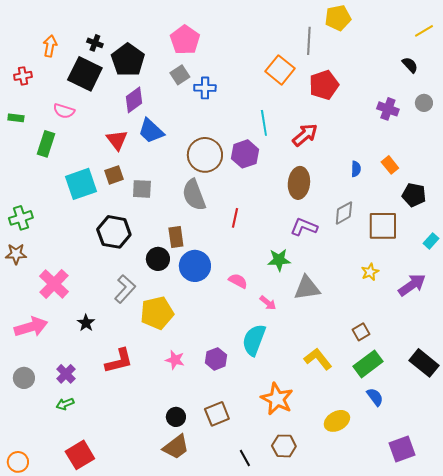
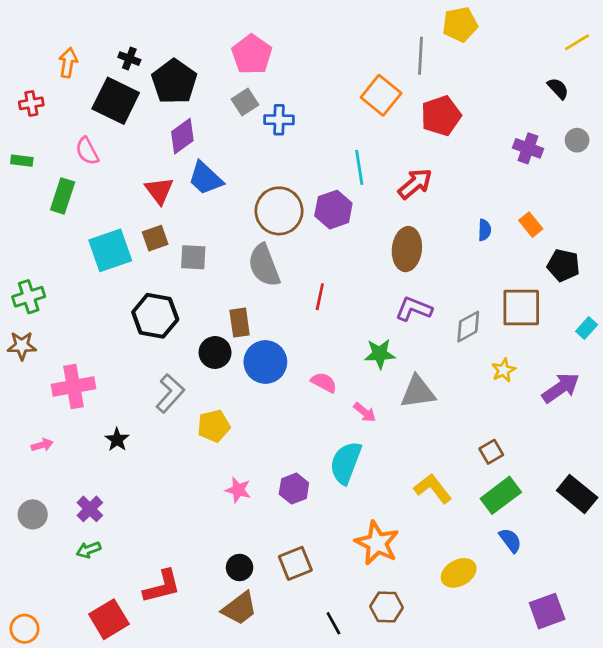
pink semicircle: (64, 111) -> (87, 151), turned 45
gray diamond: (344, 213) -> (468, 327), moved
pink cross: (54, 284) -> (73, 386), turned 36
yellow pentagon: (157, 313) -> (214, 426), size x0.7
pink arrow: (31, 327) -> (42, 445), size x0.5
red L-shape: (119, 361) -> (162, 587), moved

